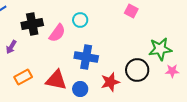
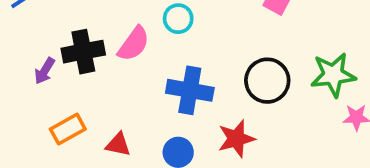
black cross: (32, 24) -> (83, 52), moved
black circle: (137, 70) -> (267, 81), moved
red triangle: (56, 80) -> (118, 145), moved, size x0.6

